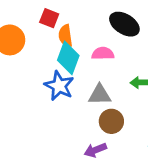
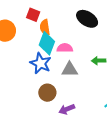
pink semicircle: (103, 54) -> (65, 48), moved
brown circle: (111, 121) -> (47, 93), moved

